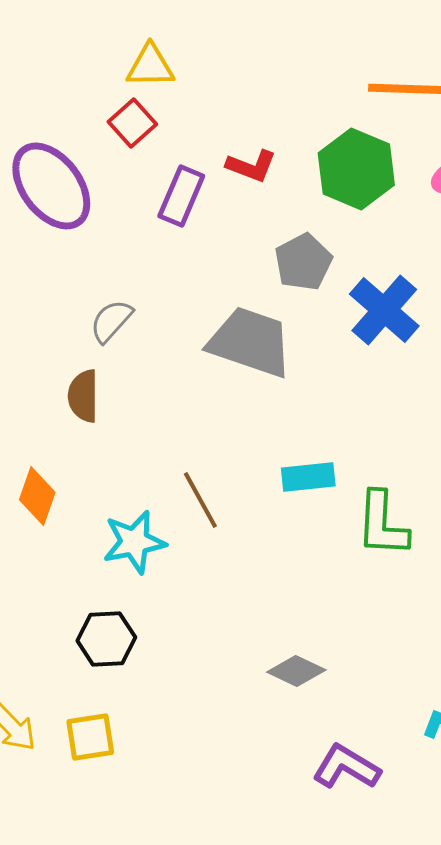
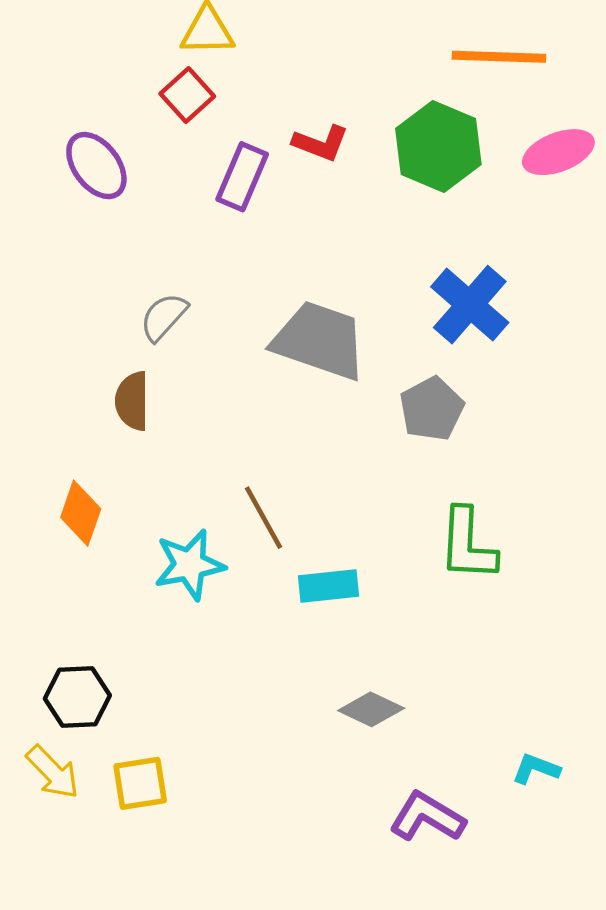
purple ellipse: (51, 186) -> (96, 166), size x0.7
gray pentagon: (303, 262) -> (432, 409), moved
cyan rectangle: (308, 477) -> (329, 586), moved
black hexagon: (106, 639) -> (77, 697), moved

